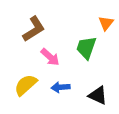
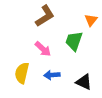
brown L-shape: (34, 29) -> (45, 16), moved
yellow semicircle: (26, 85) -> (22, 73), turned -35

